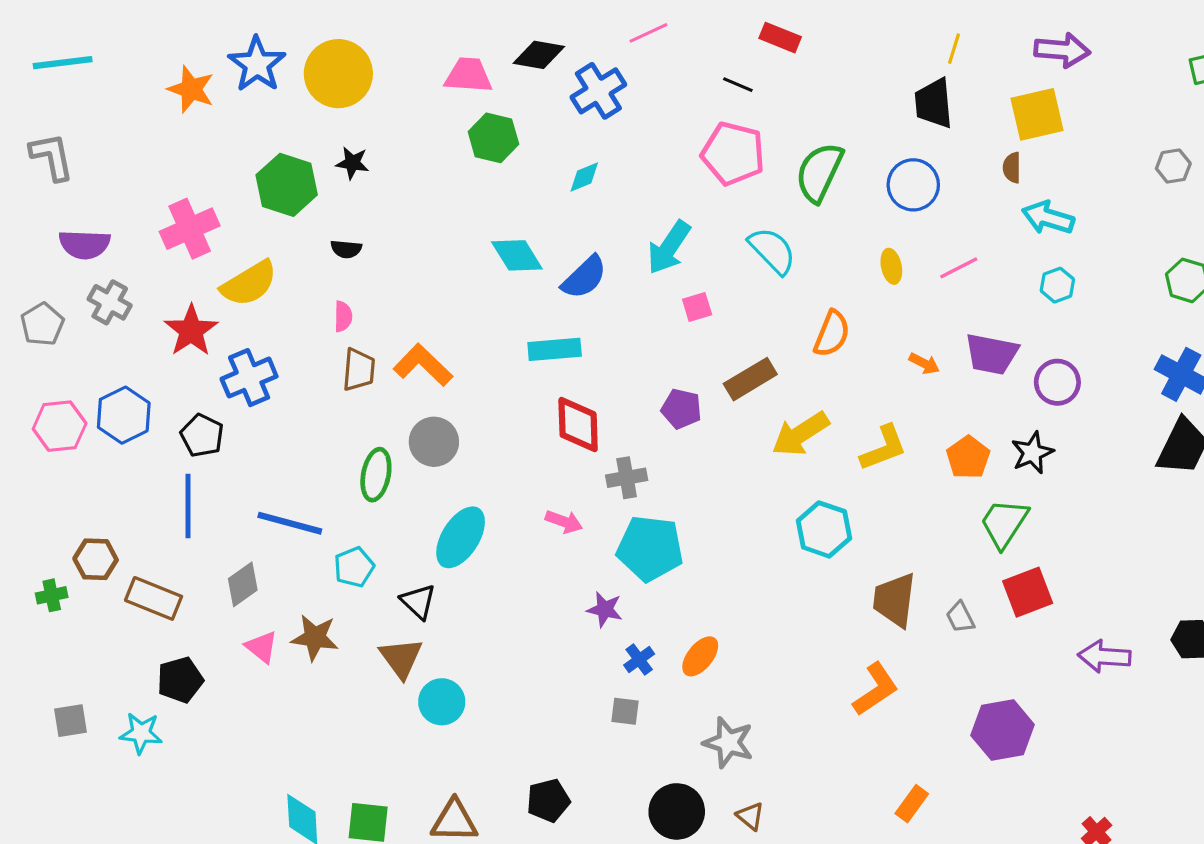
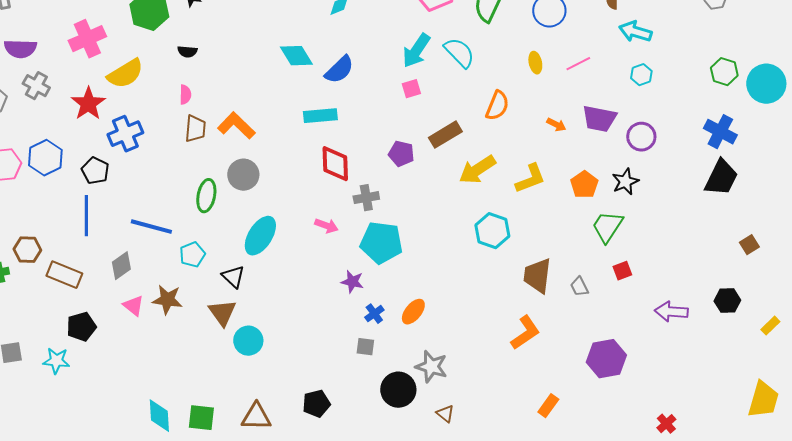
cyan arrow: (669, 248) -> (416, 51), moved
red square: (1028, 592) -> (622, 271), size x0.6
black circle: (677, 811) -> (398, 390), moved

